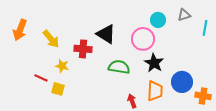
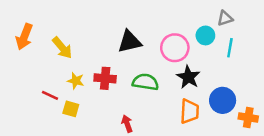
cyan circle: (158, 20) -> (205, 35), moved
cyan line: (205, 28) -> (230, 48), moved
black triangle: (106, 34) -> (130, 42), turned -45
red cross: (83, 49) -> (105, 78), moved
red arrow: (132, 101) -> (127, 124), moved

